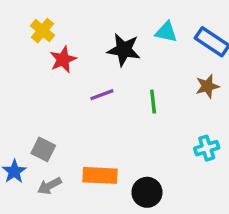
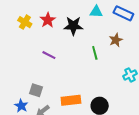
red star: (63, 59) -> (48, 20), moved
brown star: (207, 86) -> (116, 40), moved
purple line: (102, 95) -> (49, 55), moved, turned 56

